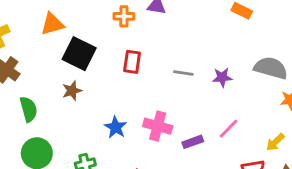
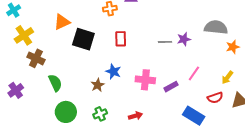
gray line: (183, 73) -> (165, 42), moved
brown star: (72, 91) -> (98, 85), moved
blue star: (116, 127) -> (113, 72), moved

